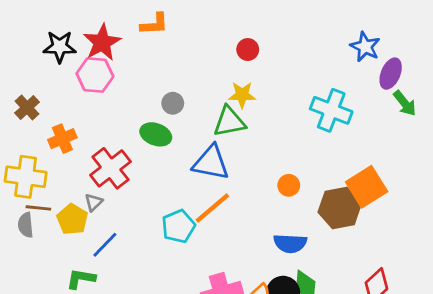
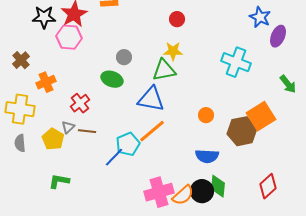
green arrow: (405, 103) -> (288, 84), moved
red cross: (110, 168) -> (80, 103), size x0.7
brown line: (38, 208) -> (87, 131), moved
blue line: (105, 245) -> (114, 157), moved

